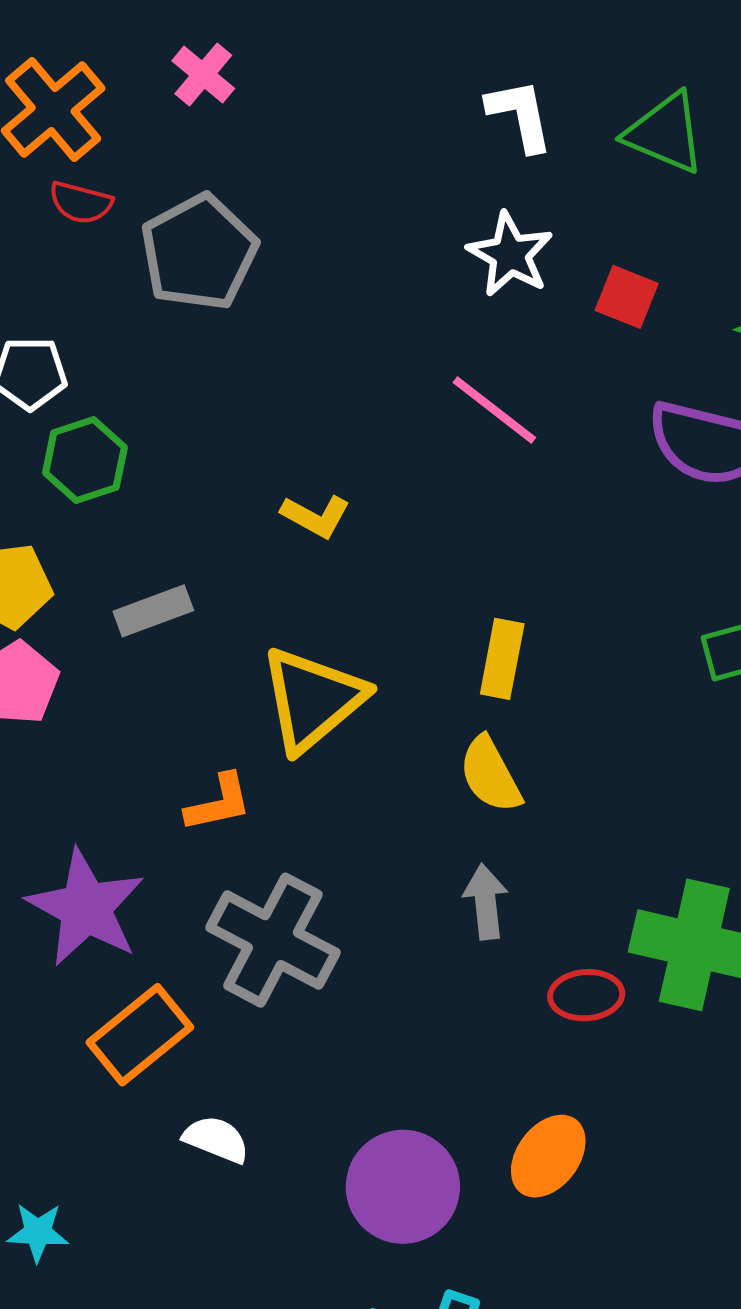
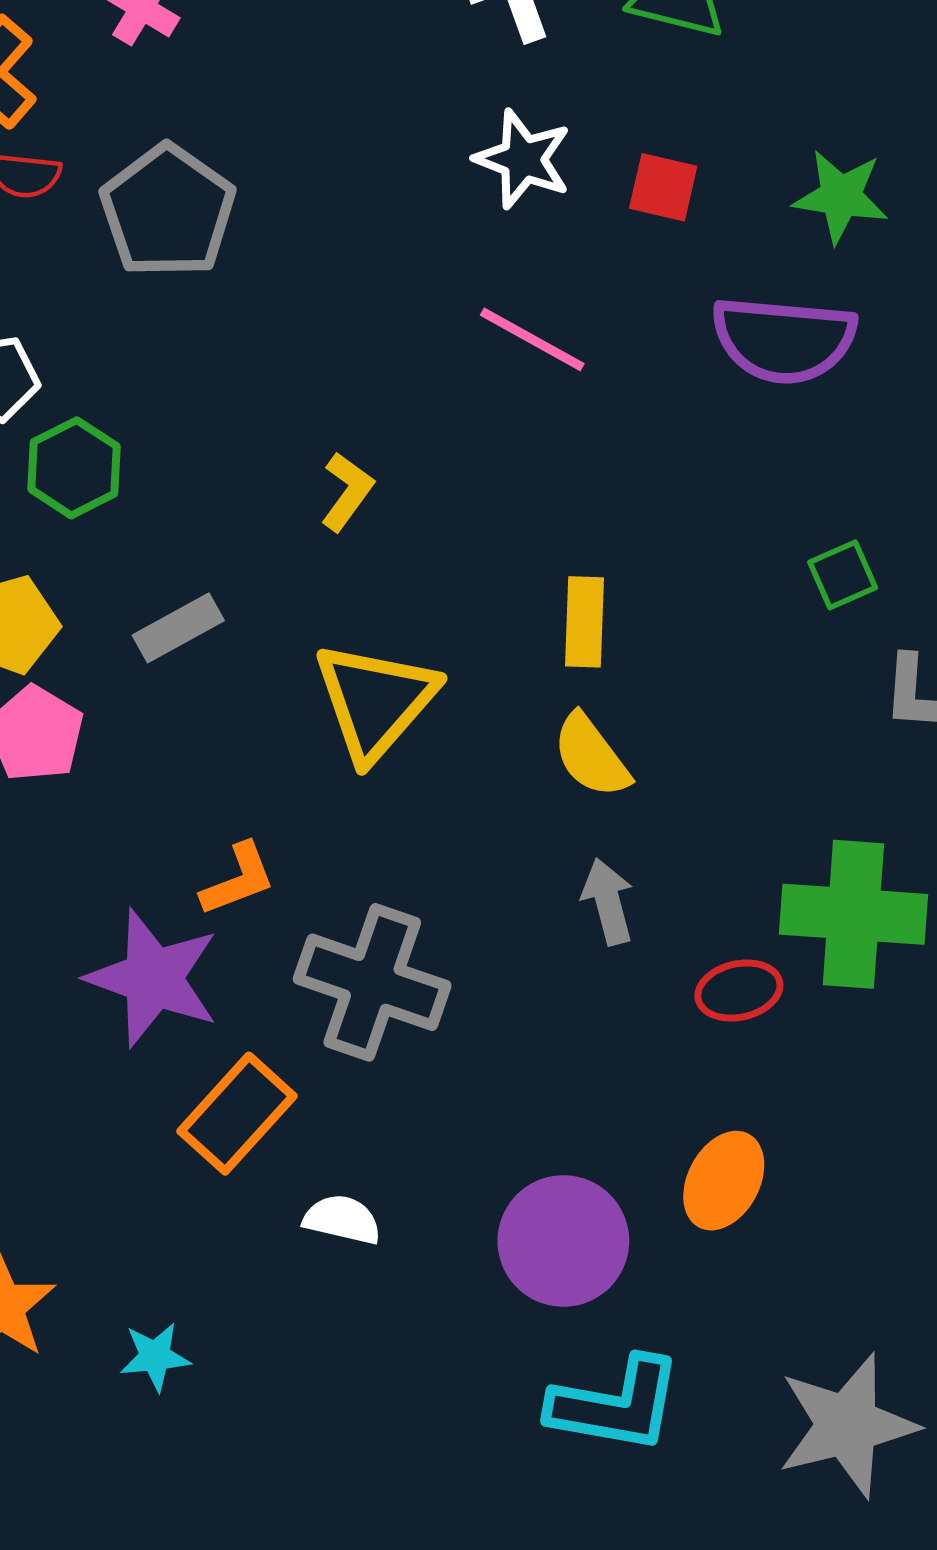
yellow L-shape: (316, 516) -> (347, 492), turned -74
orange L-shape: (219, 803) -> (238, 879), moved

